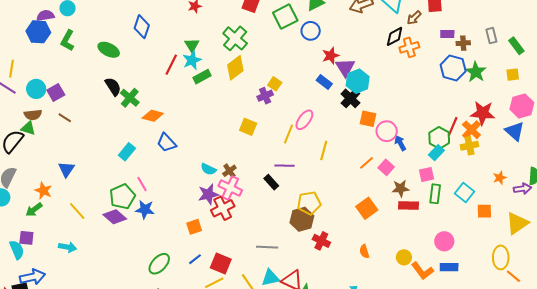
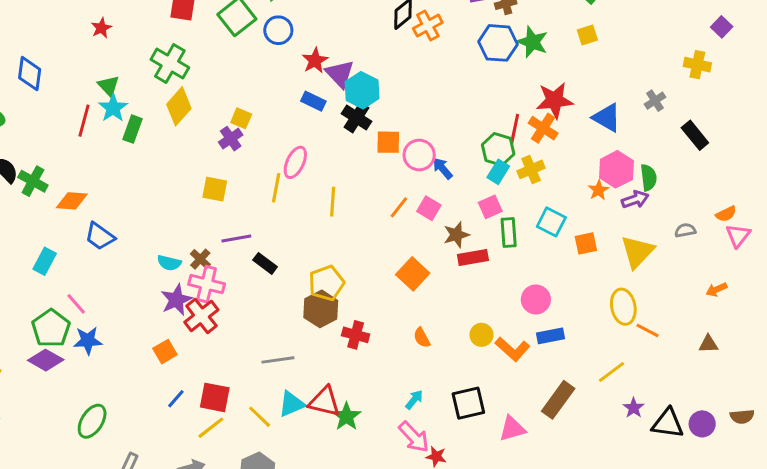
green rectangle: (202, 77) -> (133, 129), turned -30
pink hexagon: (522, 106) -> (616, 169), moved
yellow cross: (469, 146) -> (531, 169), moved
purple line: (284, 166) -> (236, 239), moved
green ellipse: (159, 264) -> (92, 421), moved

